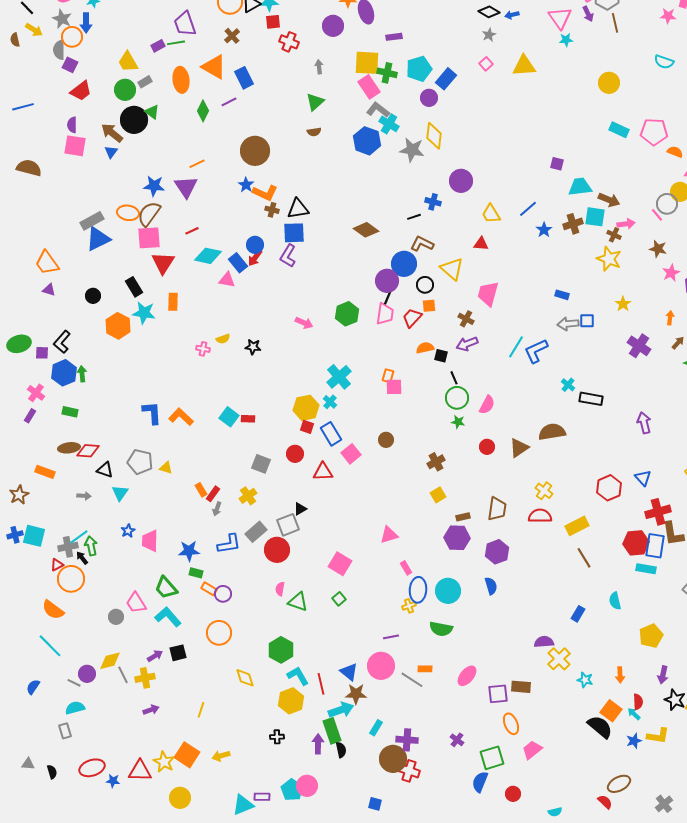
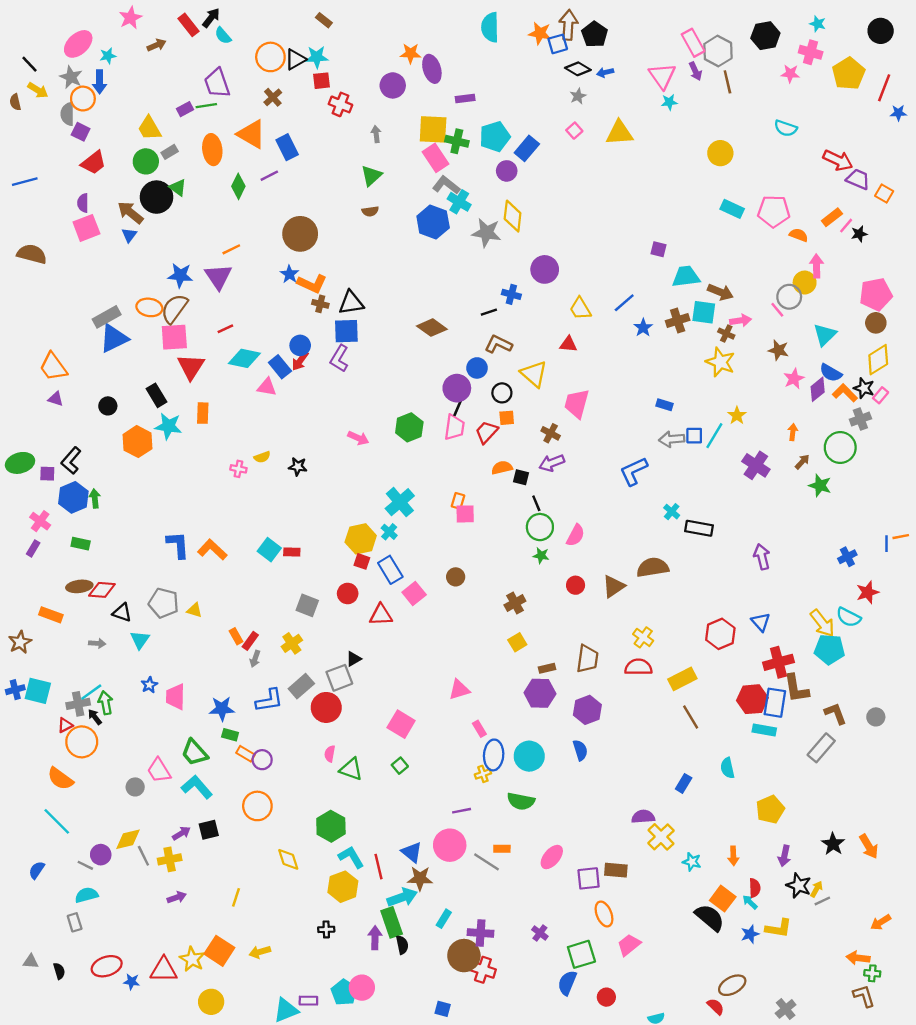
pink square: (75, 146) -> (86, 228), turned -30
blue circle: (404, 264) -> (477, 368), size x0.7
cyan line: (516, 347) -> (714, 436), moved

